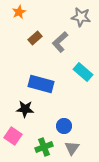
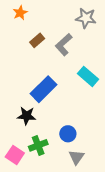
blue rectangle: (41, 84) -> (43, 89), turned -60
pink square: (13, 136) -> (15, 155), moved
green cross: (44, 147) -> (38, 145), moved

